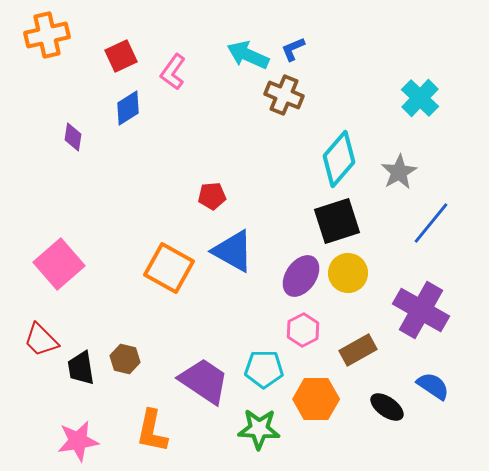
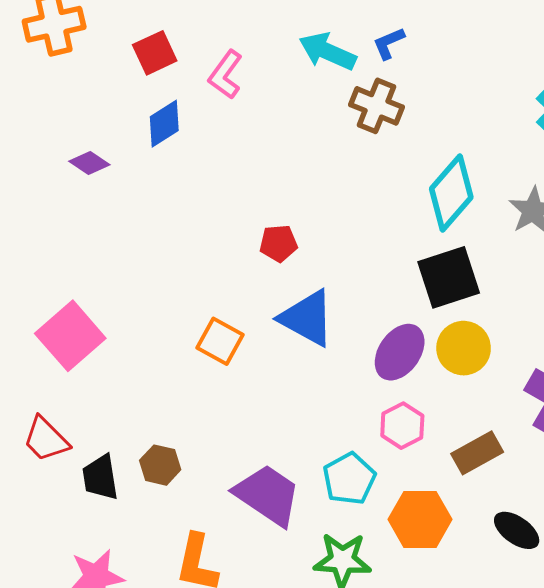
purple diamond: (73, 137) -> (89, 163), turned -64
orange square: (169, 268) -> (220, 341), size x0.7
cyan pentagon: (264, 369) -> (349, 479), turned -30

